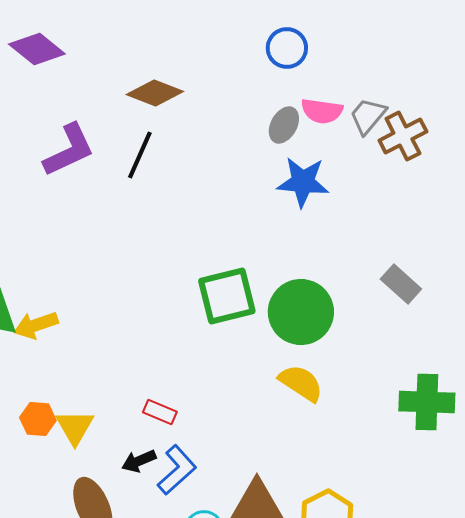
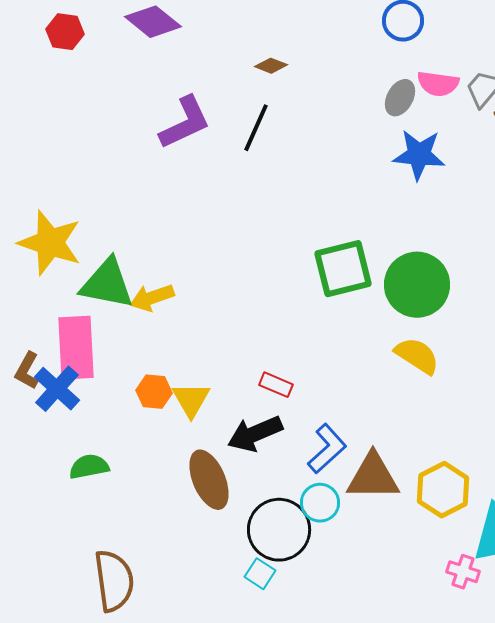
brown diamond: (155, 93) -> (271, 66), size x0.6
black arrow: (139, 461) -> (255, 434), size x1.6
blue L-shape: (177, 470) -> (327, 449), moved

